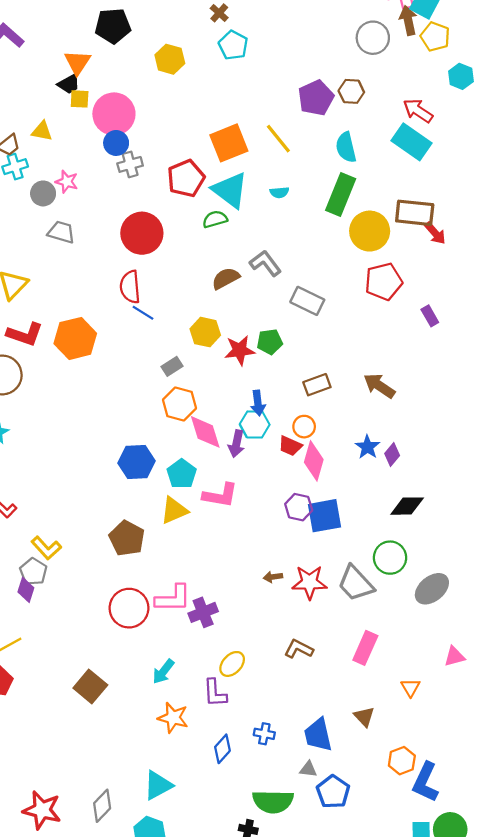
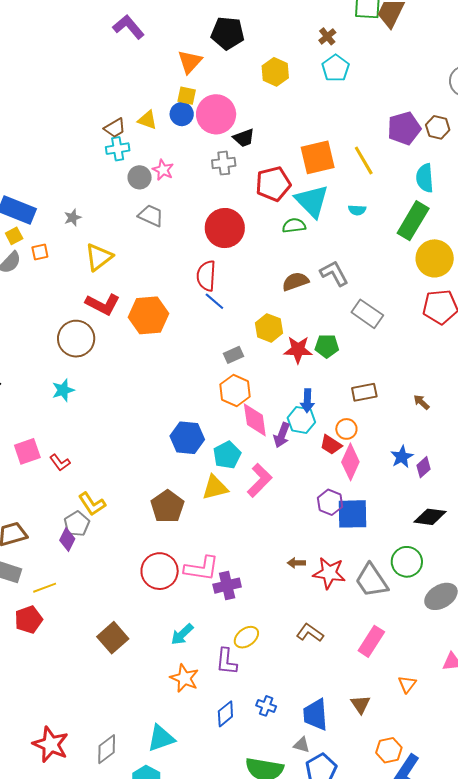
black trapezoid: (69, 84) -> (244, 138), moved
blue circle: (116, 143) -> (182, 114), moved
brown arrow: (379, 386) -> (421, 402), size x0.6
pink L-shape: (220, 495) -> (260, 480), turned -64

